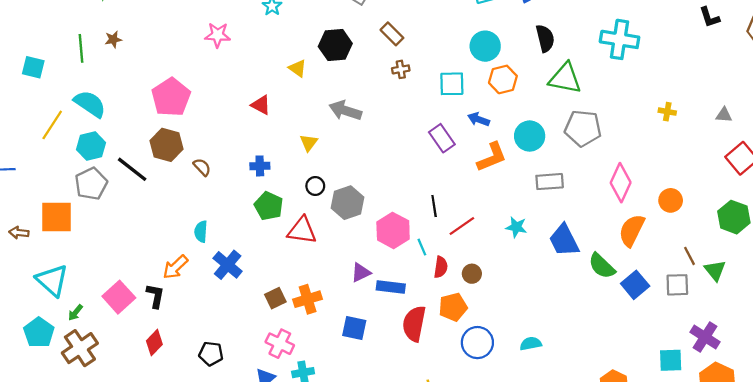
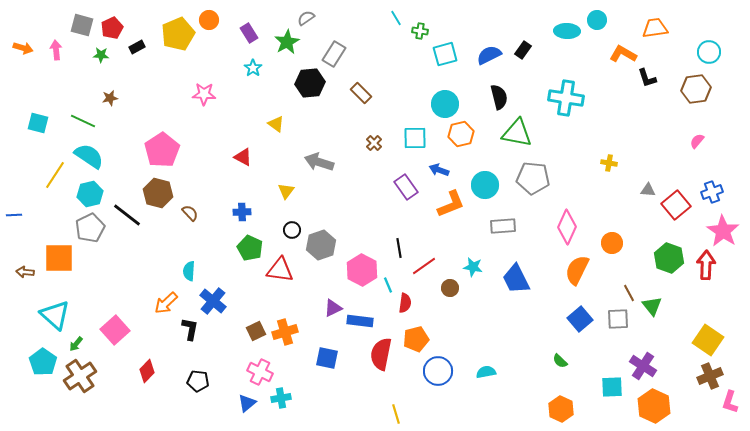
black hexagon: (335, 45) -> (310, 83), moved
green line: (81, 48) -> (83, 121), moved, turned -60
brown cross: (401, 69) -> (374, 143), moved, turned -35
gray triangle: (724, 115) -> (648, 190), moved
green semicircle: (602, 266) -> (560, 361), moved, size x0.6
brown circle: (472, 274) -> (450, 288), moved
black L-shape: (155, 296) -> (190, 329), moved

